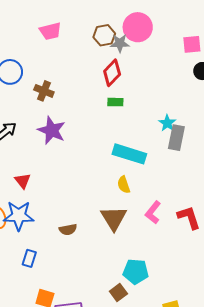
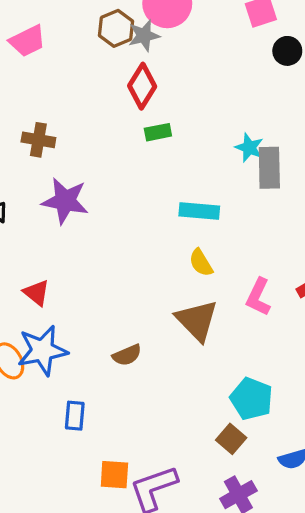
cyan rectangle: (129, 154) -> (199, 211), size x0.7
cyan pentagon: (136, 272) -> (251, 399), turned 30

